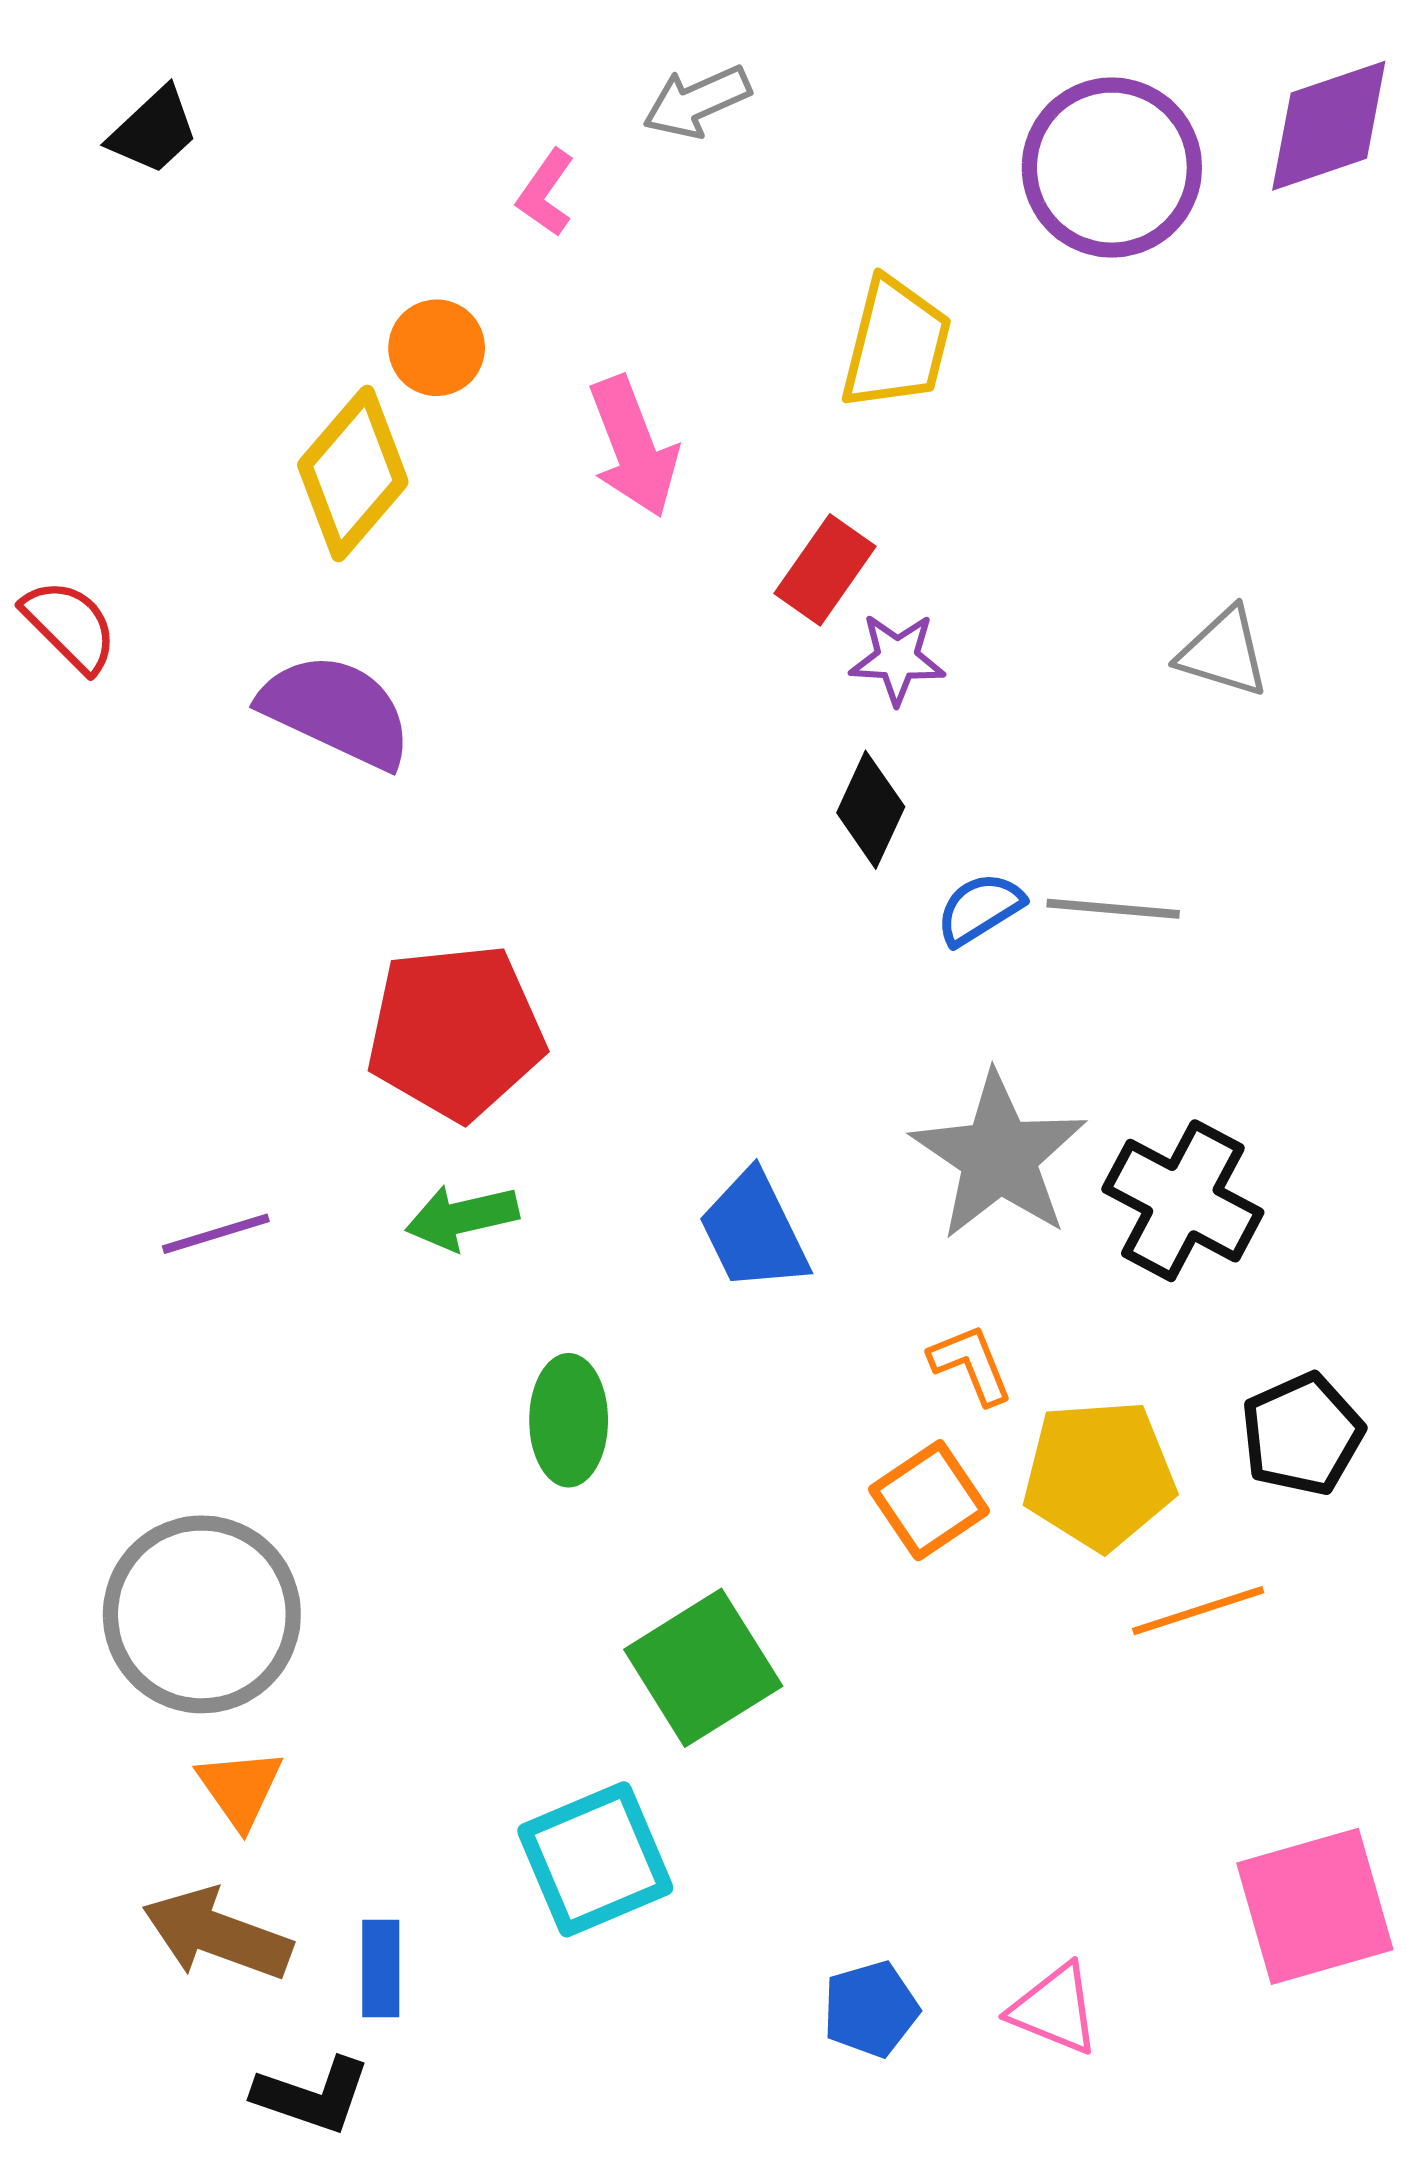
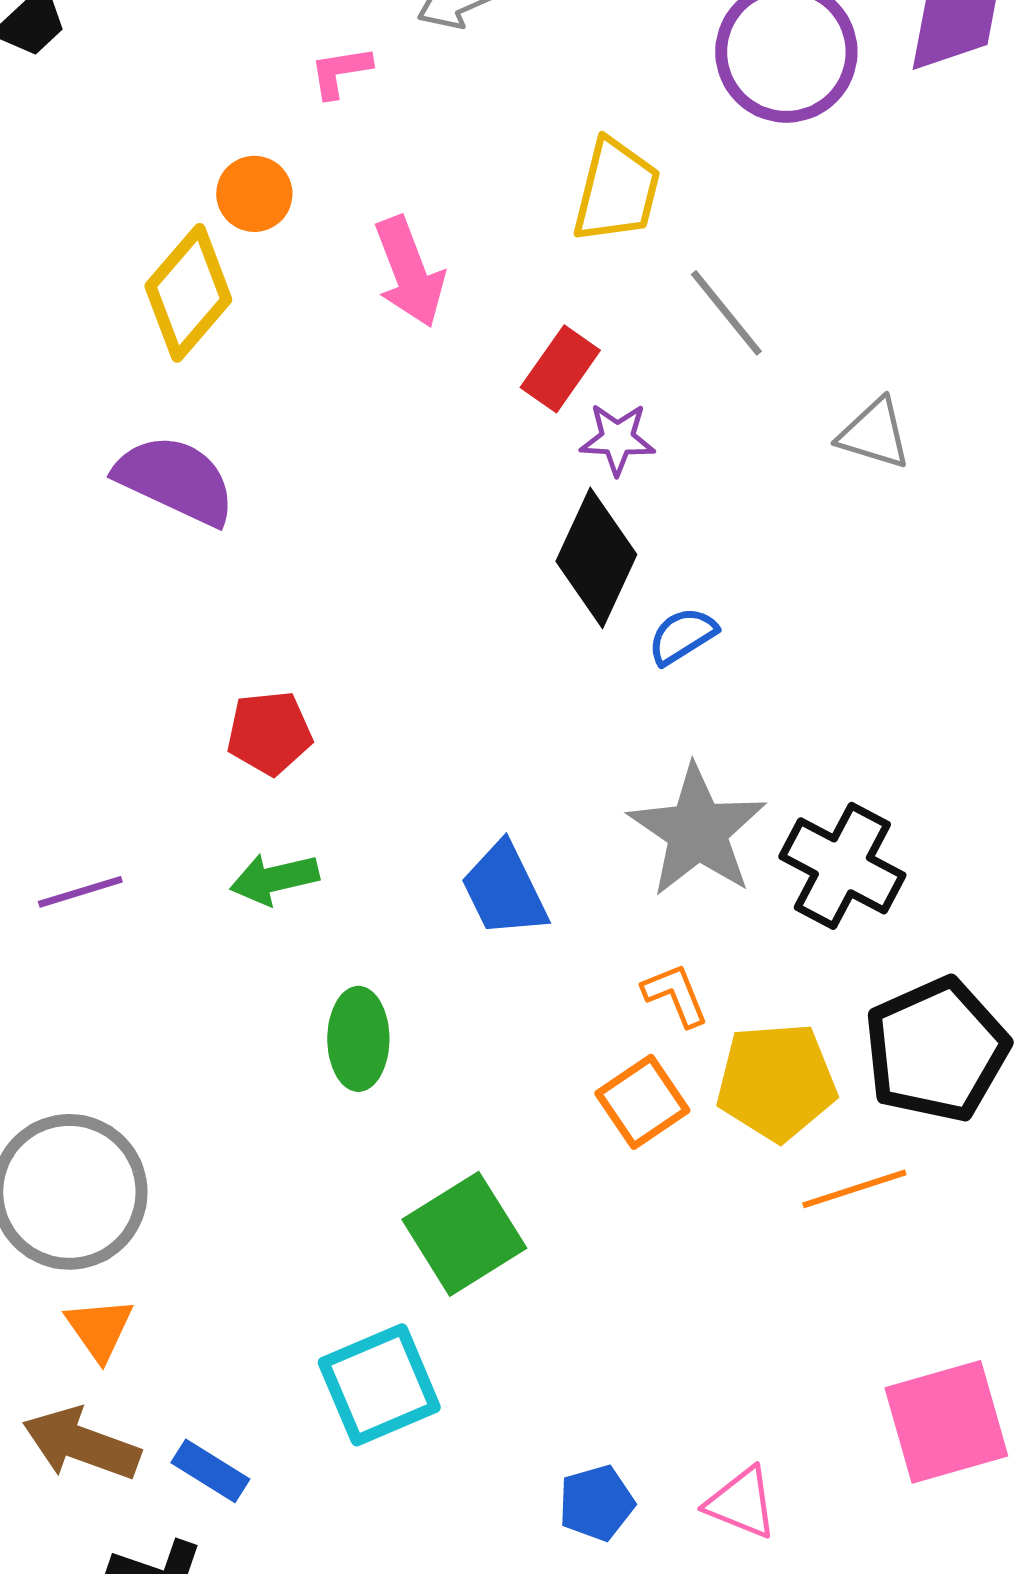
pink L-shape: (546, 193) -> (340, 72), turned 46
black diamond: (871, 810) -> (596, 558), size x1.5
gray line: (1113, 909) -> (726, 313), moved, turned 46
red pentagon: (456, 1032) -> (269, 733), size x0.6
black pentagon: (1302, 1434) -> (936, 1050), size x1.5
blue rectangle: (381, 1969) -> (210, 1471), turned -58

